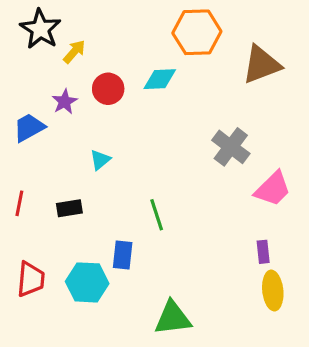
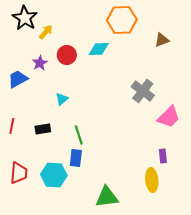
brown triangle: (261, 65) -> (162, 40), size x0.6
green line: (157, 215) -> (79, 135), moved
yellow ellipse: (273, 291) -> (152, 180), moved

